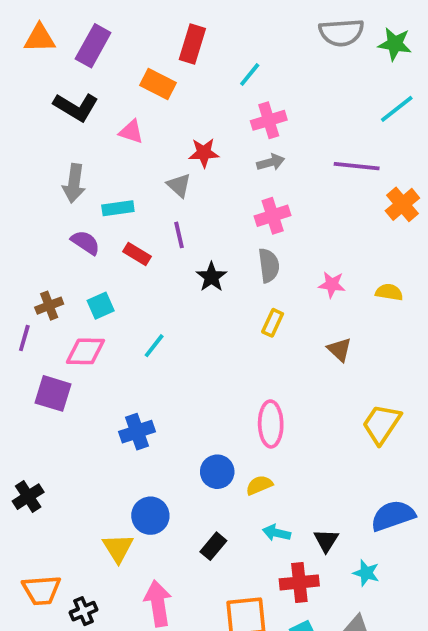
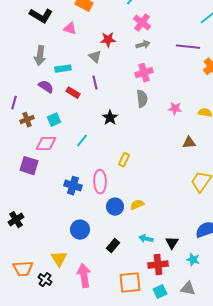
pink cross: (269, 120) -> (142, 23), turned -36
black star: (211, 277) -> (110, 118), moved
yellow rectangle: (273, 323) -> (124, 160), moved
purple line: (24, 338) -> (14, 103), moved
brown triangle: (339, 349) -> (189, 143), moved, turned -48
pink ellipse: (271, 424) -> (100, 182), moved
blue cross: (137, 432) -> (73, 186), turned 36
yellow semicircle: (259, 485) -> (137, 205), moved
yellow triangle: (118, 548) -> (59, 259), moved
black cross: (84, 611) -> (45, 280), turned -32

